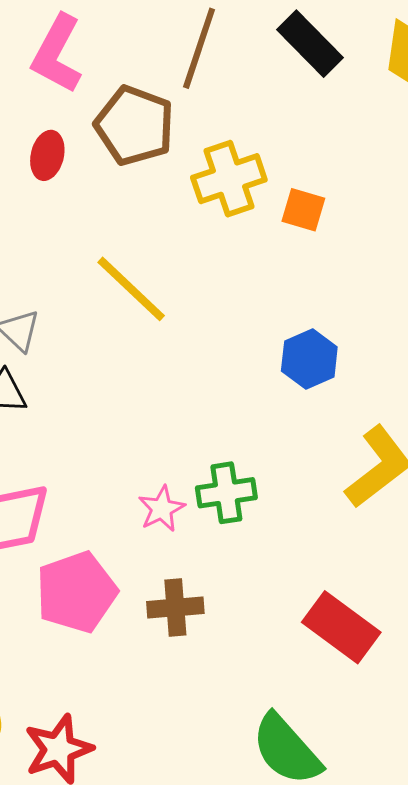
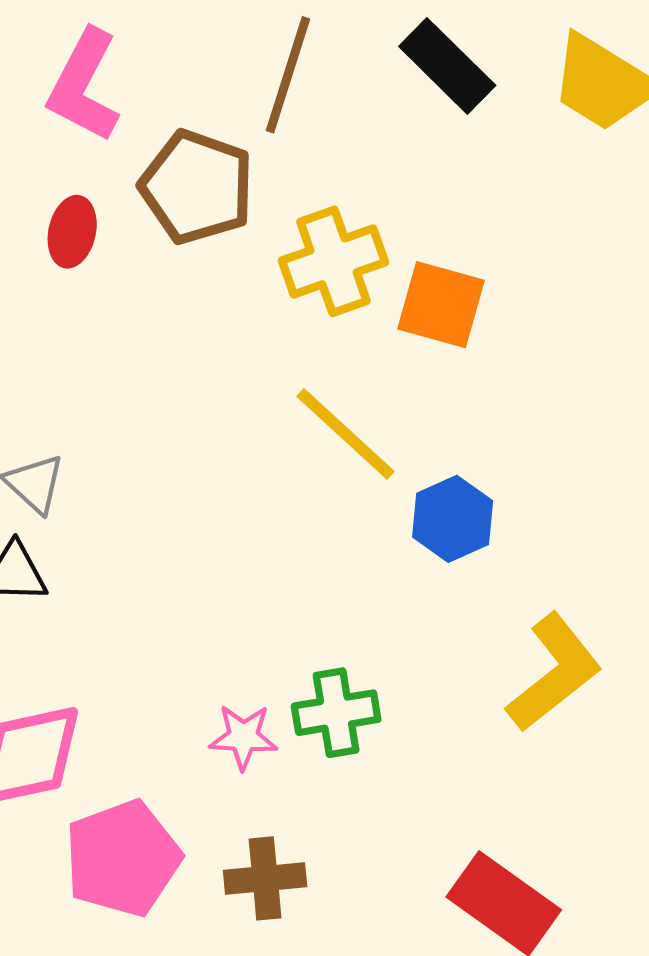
orange square: (303, 210) -> (441, 305), size x1.4
yellow line: (131, 289) -> (346, 434), moved
pink star: (162, 509) -> (243, 737), turned 30

